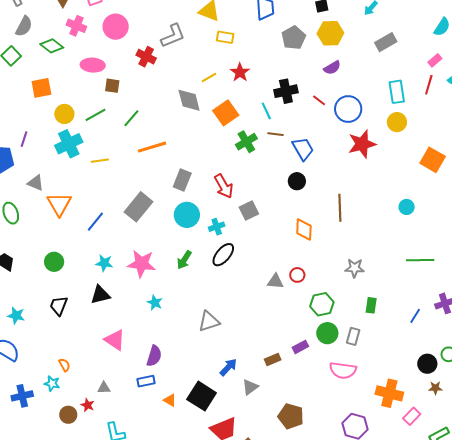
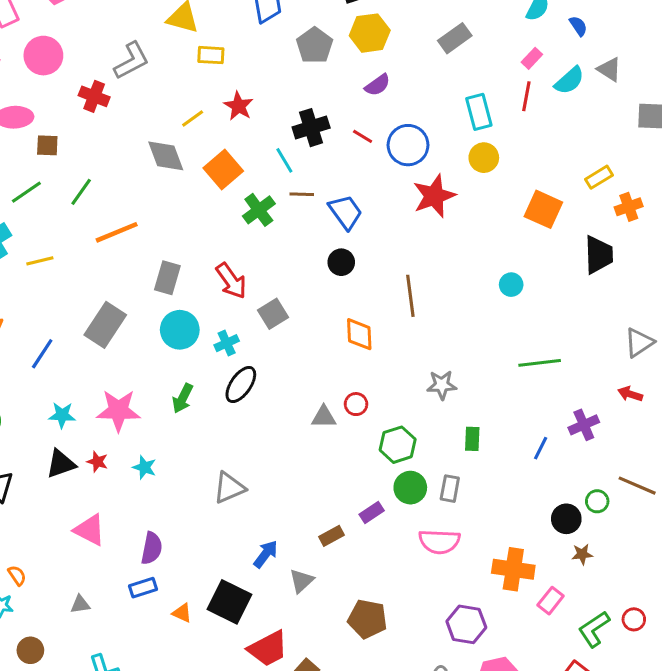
red star: (88, 405) -> (97, 462), moved

